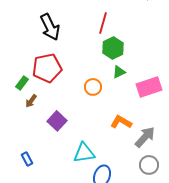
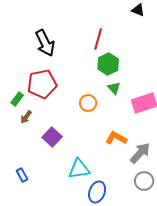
green triangle: (119, 72) -> (114, 88), turned -48

